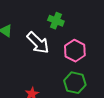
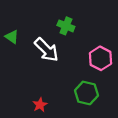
pink hexagon: (75, 51) -> (101, 58), moved

